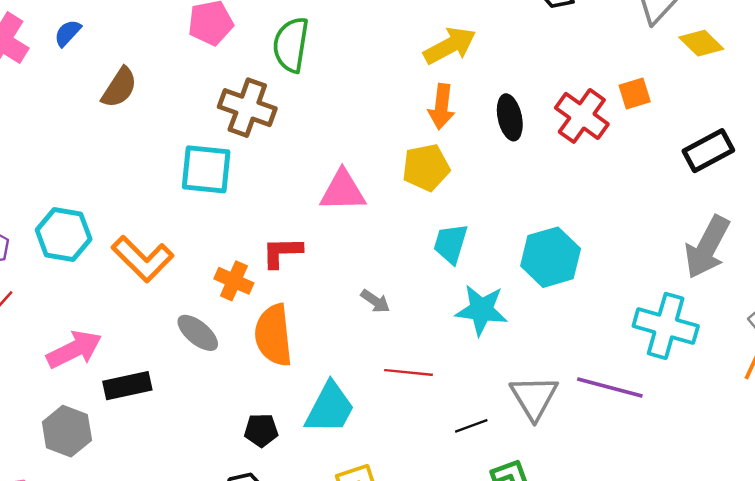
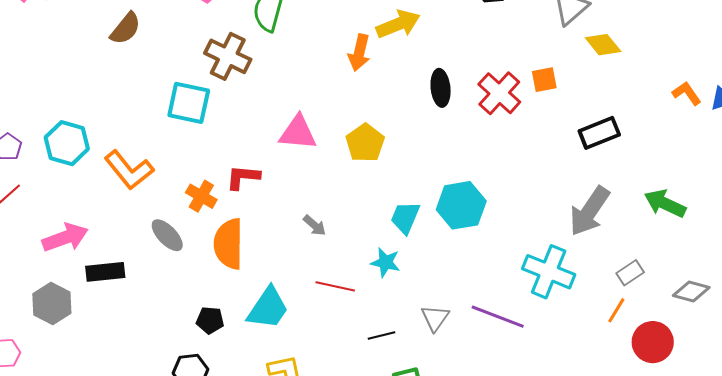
orange arrow: (442, 107) -> (359, 53), moved
yellow pentagon: (426, 168) -> (365, 143), moved, turned -30
cyan trapezoid: (451, 244) -> (405, 218), moved
cyan star: (481, 310) -> (386, 262), moved, size x0.7
gray triangle: (534, 397) -> (435, 318), size x0.7

